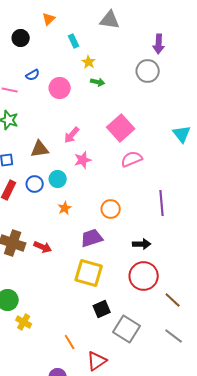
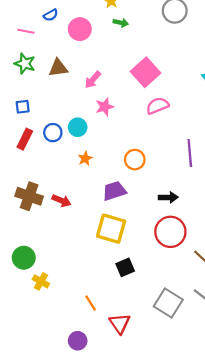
brown triangle: (40, 149) -> (58, 68), moved
gray square: (127, 329) -> (168, 303), moved
red triangle: (97, 361) -> (120, 323), turned -30

